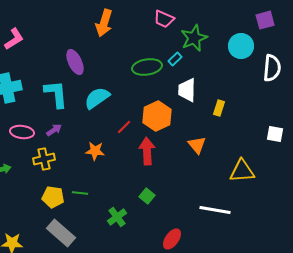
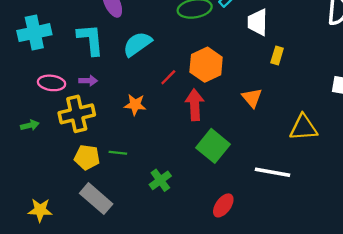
white trapezoid: (187, 90) -> (258, 22), moved
purple arrow: (54, 130) -> (88, 81), turned 35
yellow cross: (44, 159) -> (77, 114), size x1.4
green square: (147, 196) -> (213, 146), moved, size x1.8

